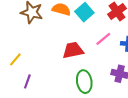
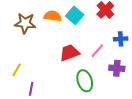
pink line: (103, 39) -> (97, 51), moved

